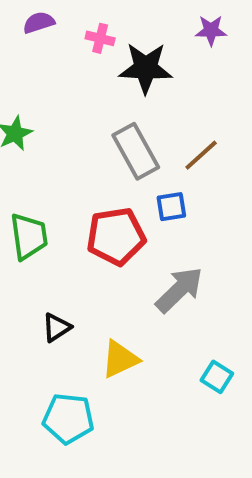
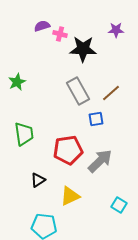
purple semicircle: (39, 23) -> (42, 26), moved
red pentagon: (116, 236) -> (68, 150), moved

